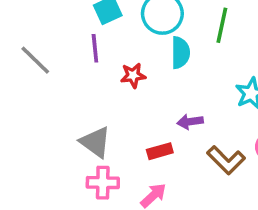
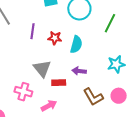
purple line: (95, 48) -> (32, 31), moved
cyan semicircle: (180, 53) -> (76, 44), moved
gray triangle: (95, 142) -> (42, 69), moved

